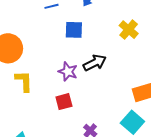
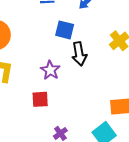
black arrow: (95, 63) -> (79, 54), moved, turned 95

